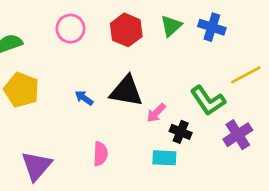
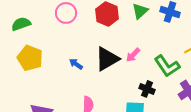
black triangle: (126, 91) -> (107, 59), turned -40
pink arrow: (156, 113) -> (133, 55), moved

